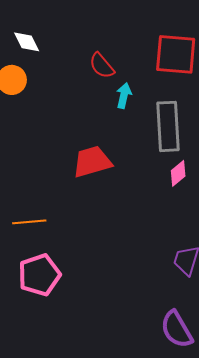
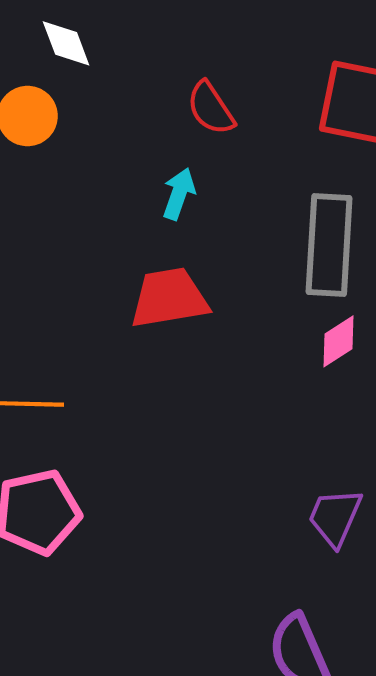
cyan arrow: (124, 96) -> (179, 194), moved

